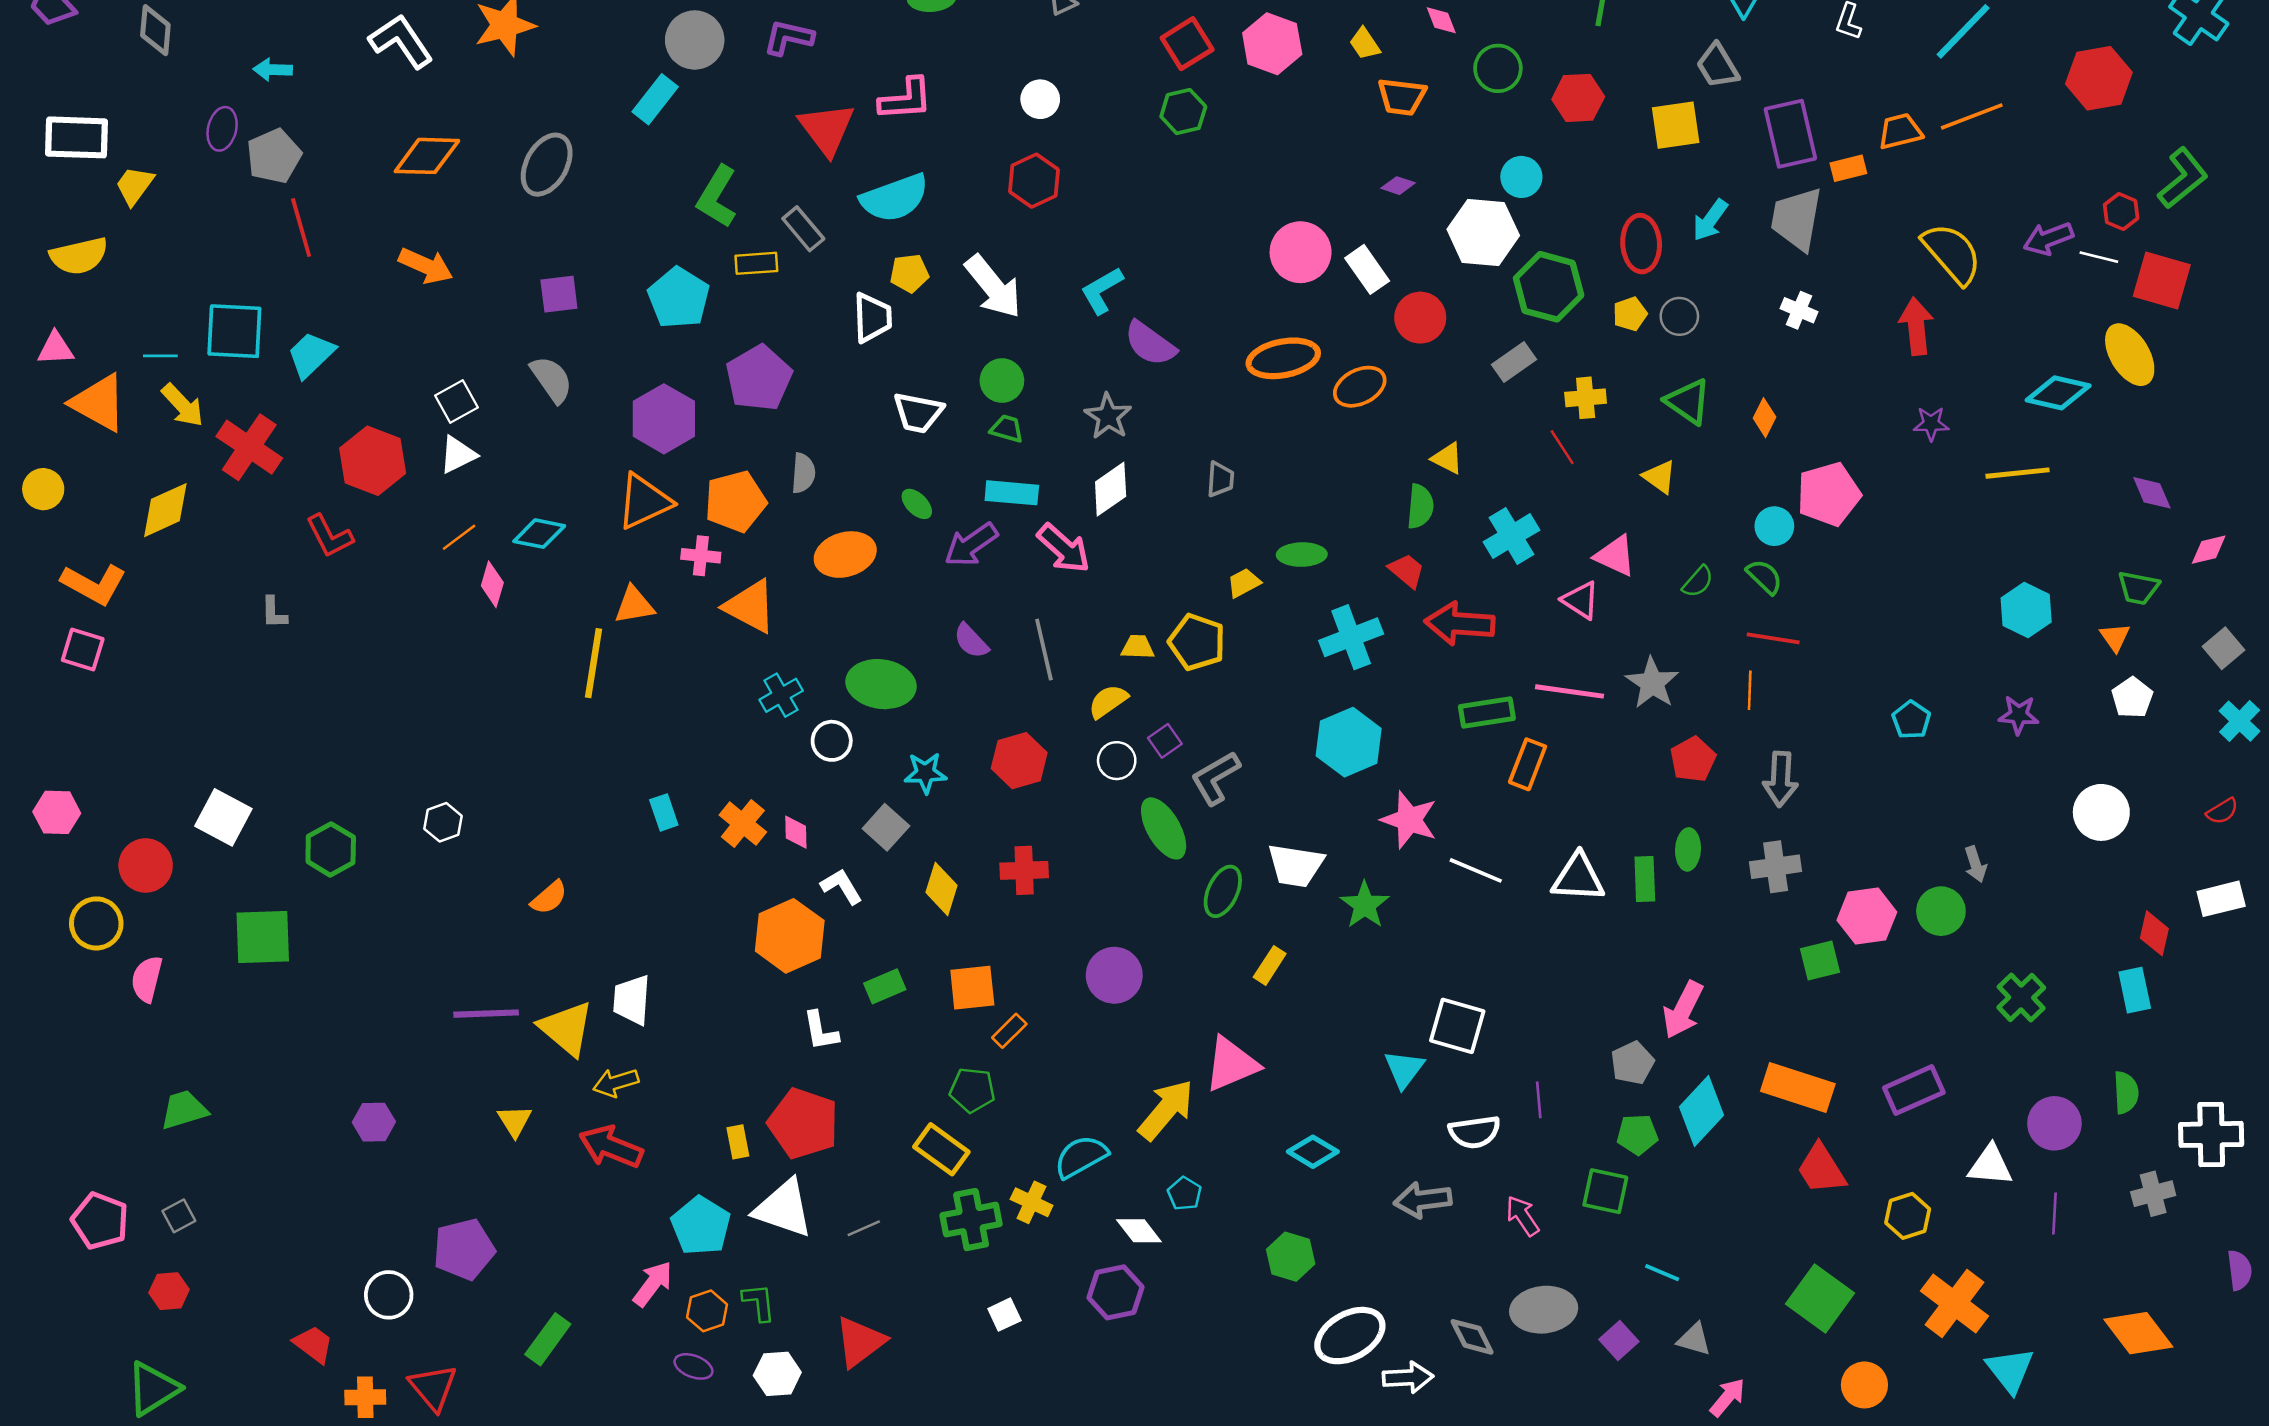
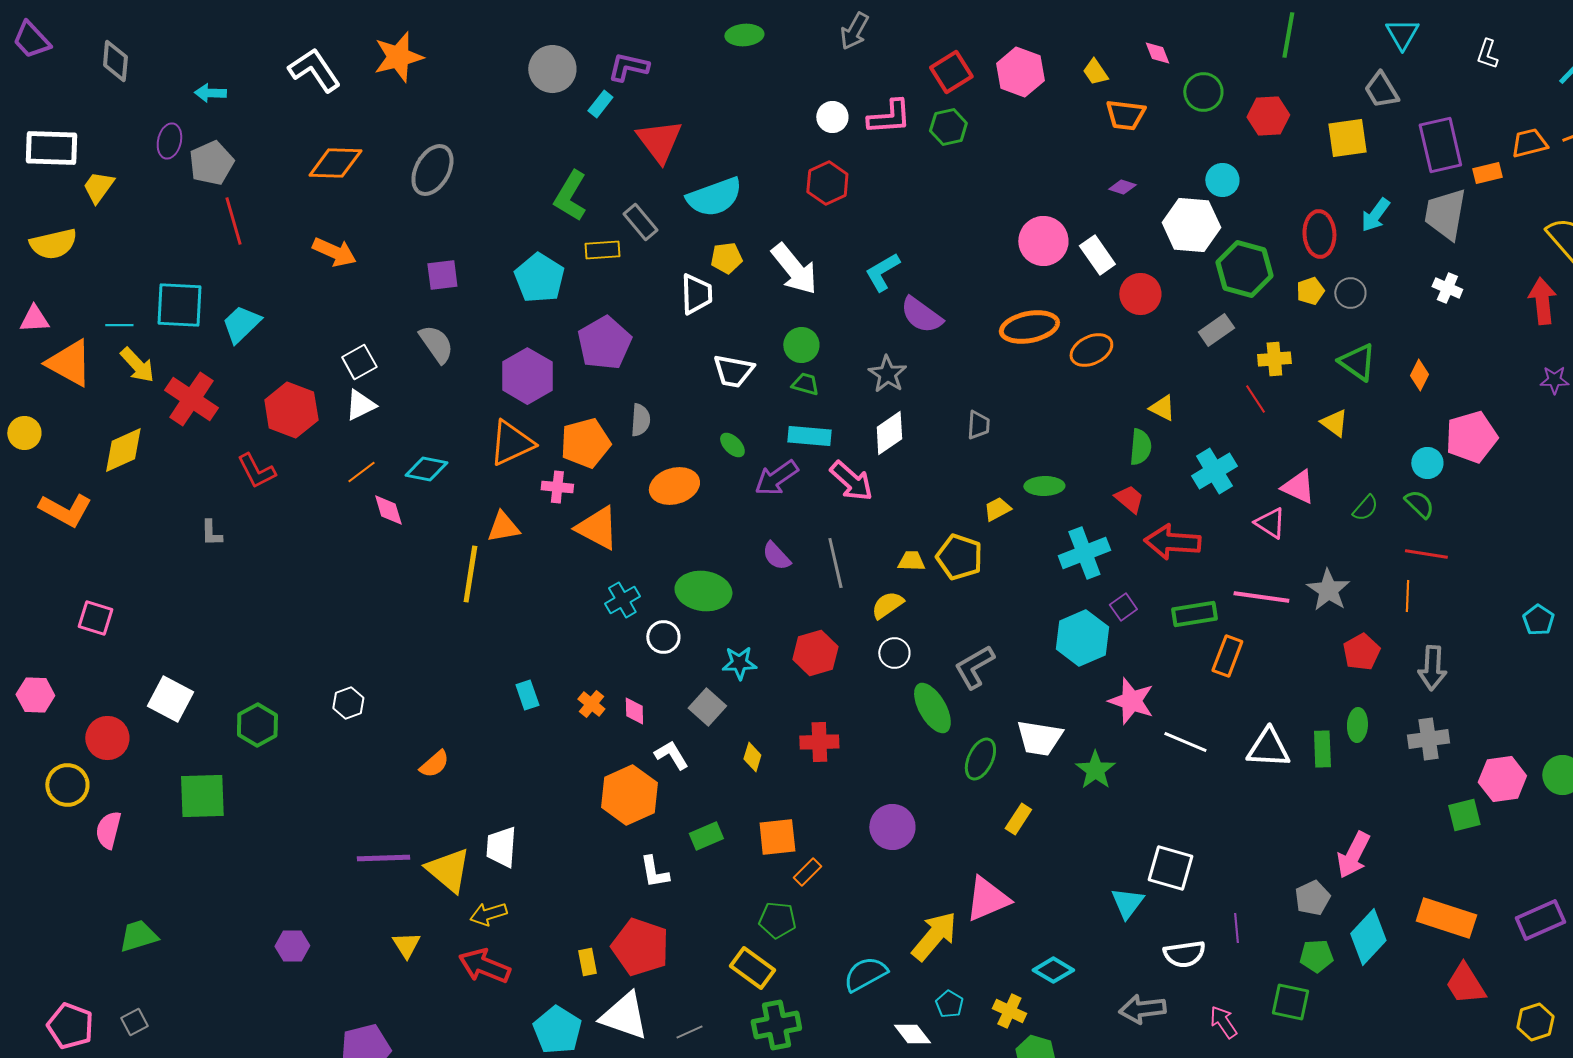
cyan rectangle: (655, 99) -> (600, 104), moved, size x0.7
pink L-shape: (906, 99) -> (889, 117), moved
pink diamond: (492, 584) -> (388, 510), turned -33
pink square: (83, 650) -> (95, 618), moved
purple square: (1165, 741) -> (1123, 607), moved
orange cross: (743, 824) -> (591, 704), size x0.7
yellow diamond: (941, 889) -> (752, 757), size x0.7
yellow cross: (1032, 1202) -> (1009, 1011), moved

